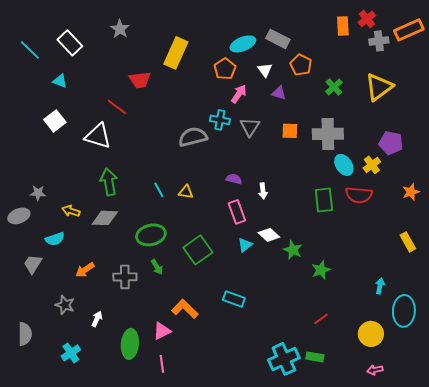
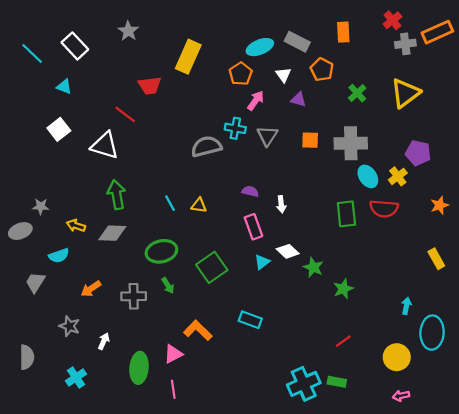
orange rectangle: (343, 26) -> (343, 32), moved

